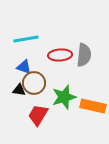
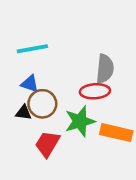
red ellipse: (60, 55) -> (95, 91), moved

